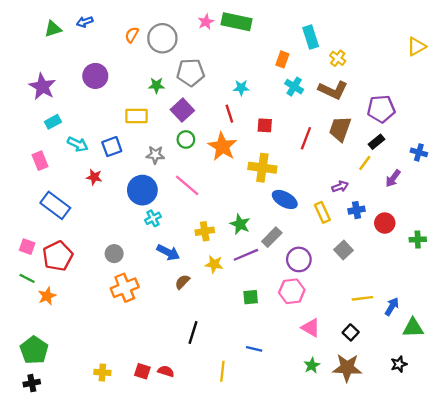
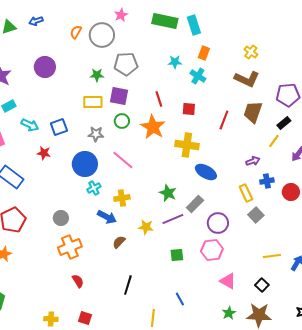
pink star: (206, 22) -> (121, 15), moved
cyan rectangle: (311, 37) -> (194, 25), moved
cyan cross: (294, 87) -> (198, 76), moved
cyan star: (241, 88) -> (175, 62), moved
purple square: (182, 110) -> (119, 96), turned -36
yellow rectangle: (136, 116) -> (93, 102), moved
yellow rectangle: (322, 212) -> (246, 193), moved
yellow cross: (205, 231) -> (122, 198), moved
blue line: (254, 349) -> (180, 299), turned 48
red semicircle: (166, 371) -> (78, 281), moved, turned 40

